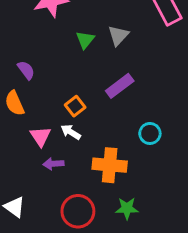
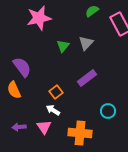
purple semicircle: (26, 70) -> (22, 67), size x1.5
pink triangle: (40, 136) -> (44, 127), moved
purple arrow: (53, 164) -> (19, 127), moved

